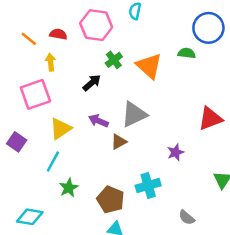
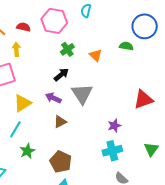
orange triangle: (149, 66) -> (96, 55), size x0.6
black arrow: (92, 83) -> (61, 75), moved
gray triangle: (134, 114) -> (82, 94), turned -40
brown triangle: (119, 142) -> (60, 122), moved
cyan cross: (148, 186) -> (112, 151), moved

